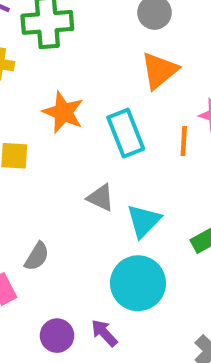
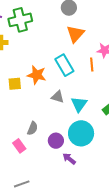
orange star: (63, 112) -> (37, 75), moved
purple circle: (57, 336) -> (56, 141), moved

